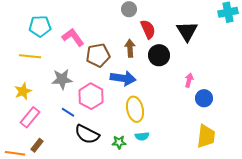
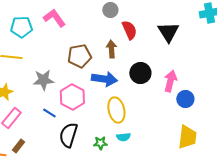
pink L-shape: (73, 37) -> (54, 18), moved
black circle: (159, 55) -> (140, 73), moved
pink arrow: (189, 80) -> (170, 81), size x1.5
black semicircle: (87, 134) -> (68, 135), turned 80

